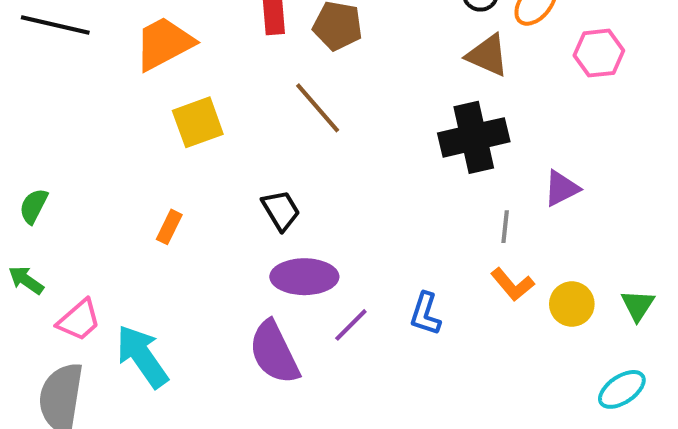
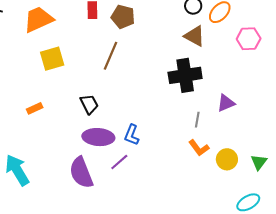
brown line: (318, 108) -> (111, 56), turned 60
orange rectangle: (169, 227) -> (35, 108), turned 35
blue L-shape: (425, 314) -> (132, 135), moved

